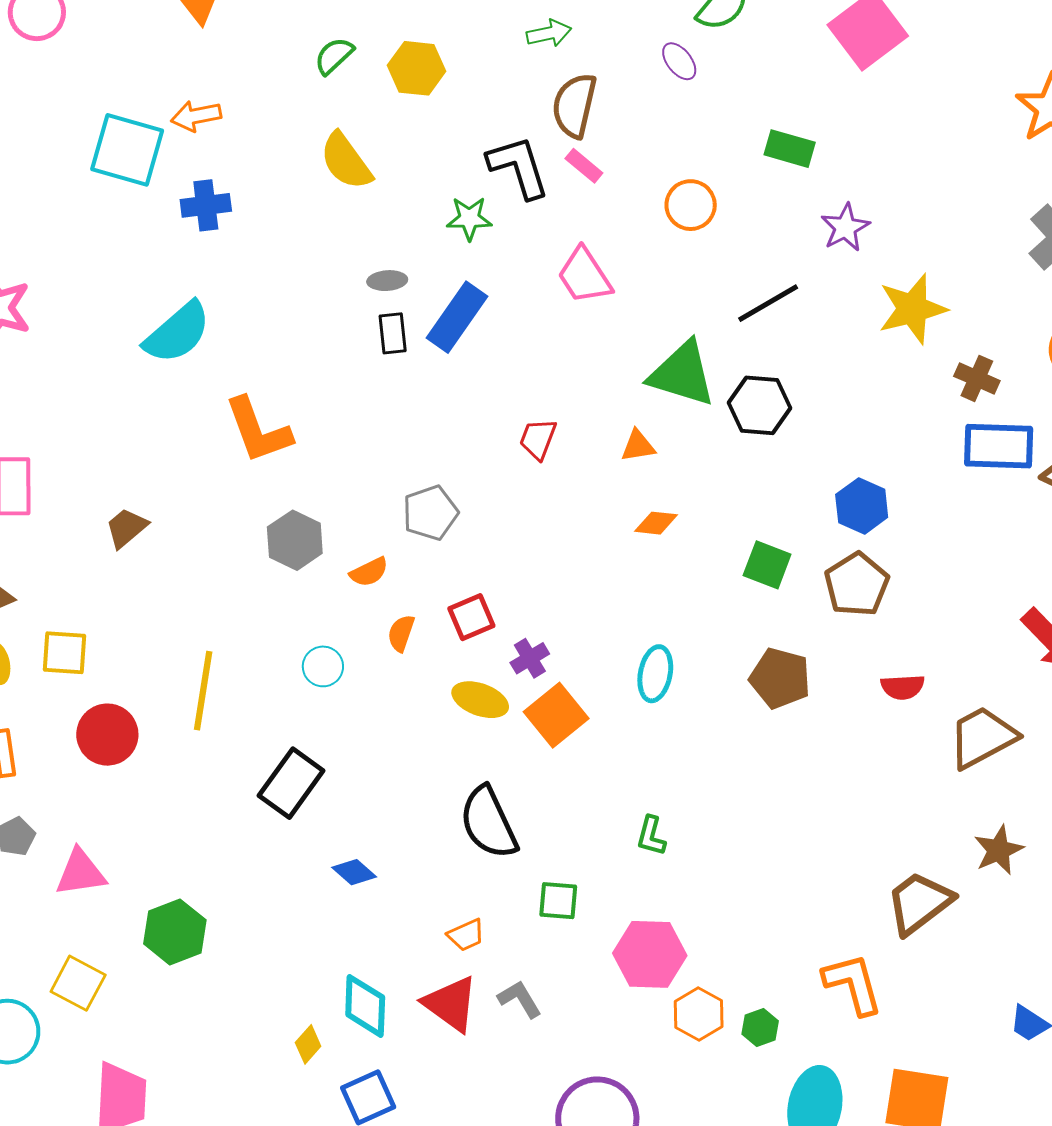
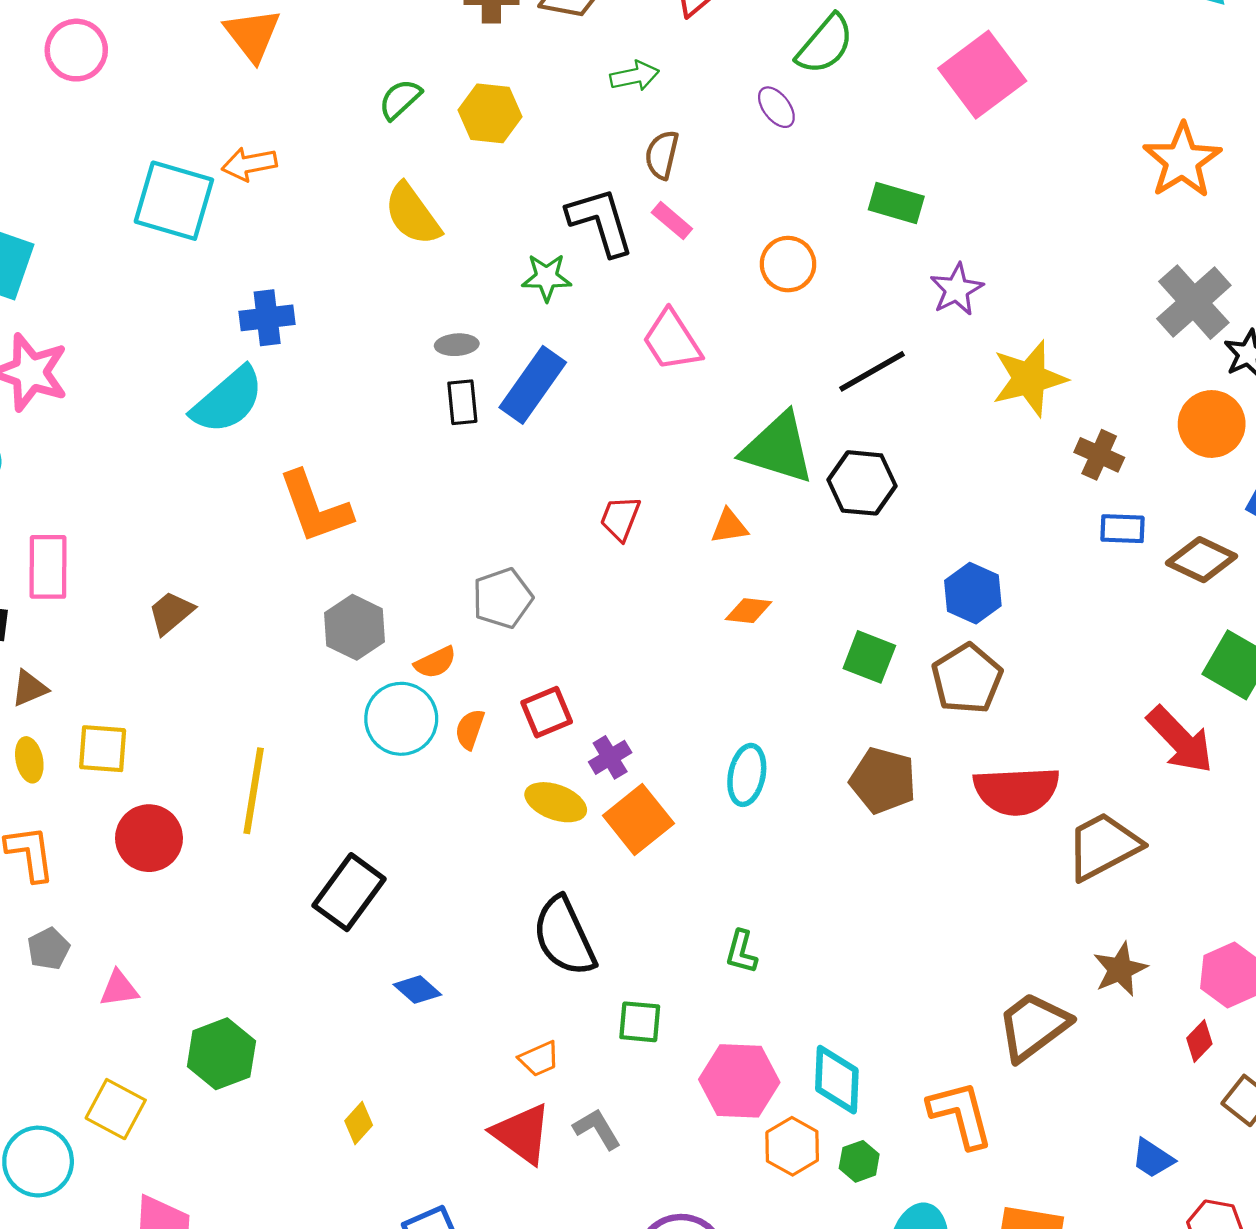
brown semicircle: (574, 105) -> (662, 155), size x0.7
blue cross: (206, 205) -> (267, 318), moved
blue rectangle: (999, 446) -> (1123, 529), size x0.6
cyan circle: (323, 666) -> (401, 719), moved, size x1.6
red semicircle: (903, 687) -> (1016, 791), size x1.8
pink triangle: (81, 873) -> (119, 989), size x0.7
cyan diamond: (365, 1006) -> (837, 1080), moved
yellow diamond: (308, 1044) -> (359, 1123), moved

